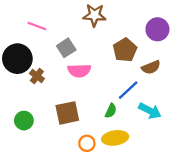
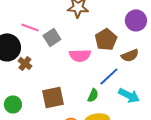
pink line: (37, 26) -> (30, 27), moved
pink semicircle: (79, 71) -> (80, 55), moved

